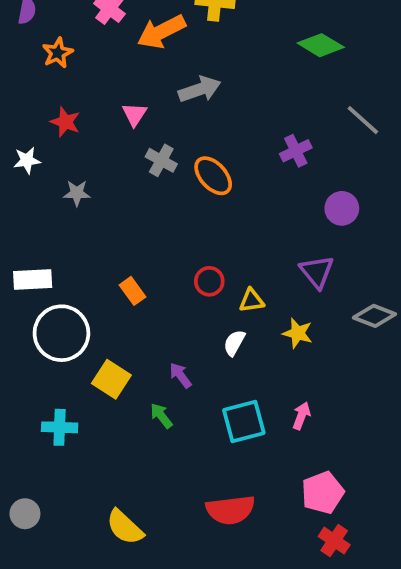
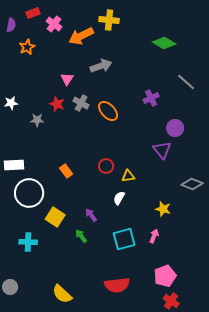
red star: (65, 122) -> (57, 104), moved
purple triangle: (317, 272) -> (162, 150), moved
yellow star: (298, 333) -> (163, 209), moved

